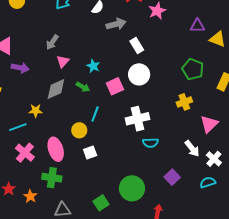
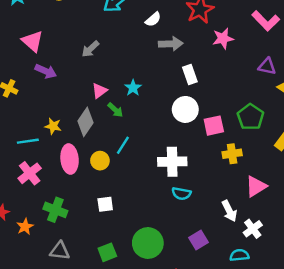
pink triangle: (63, 61) -> (99, 91), moved
pink square: (115, 86) -> (214, 126), moved
gray diamond: (56, 89) -> (86, 122), moved, turned -45
pink ellipse: (56, 149) -> (70, 159), moved
white square: (90, 153) -> (105, 204), moved

